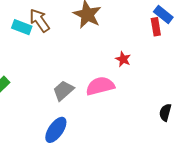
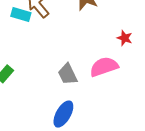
gray trapezoid: (63, 91) -> (68, 74), turned -70

